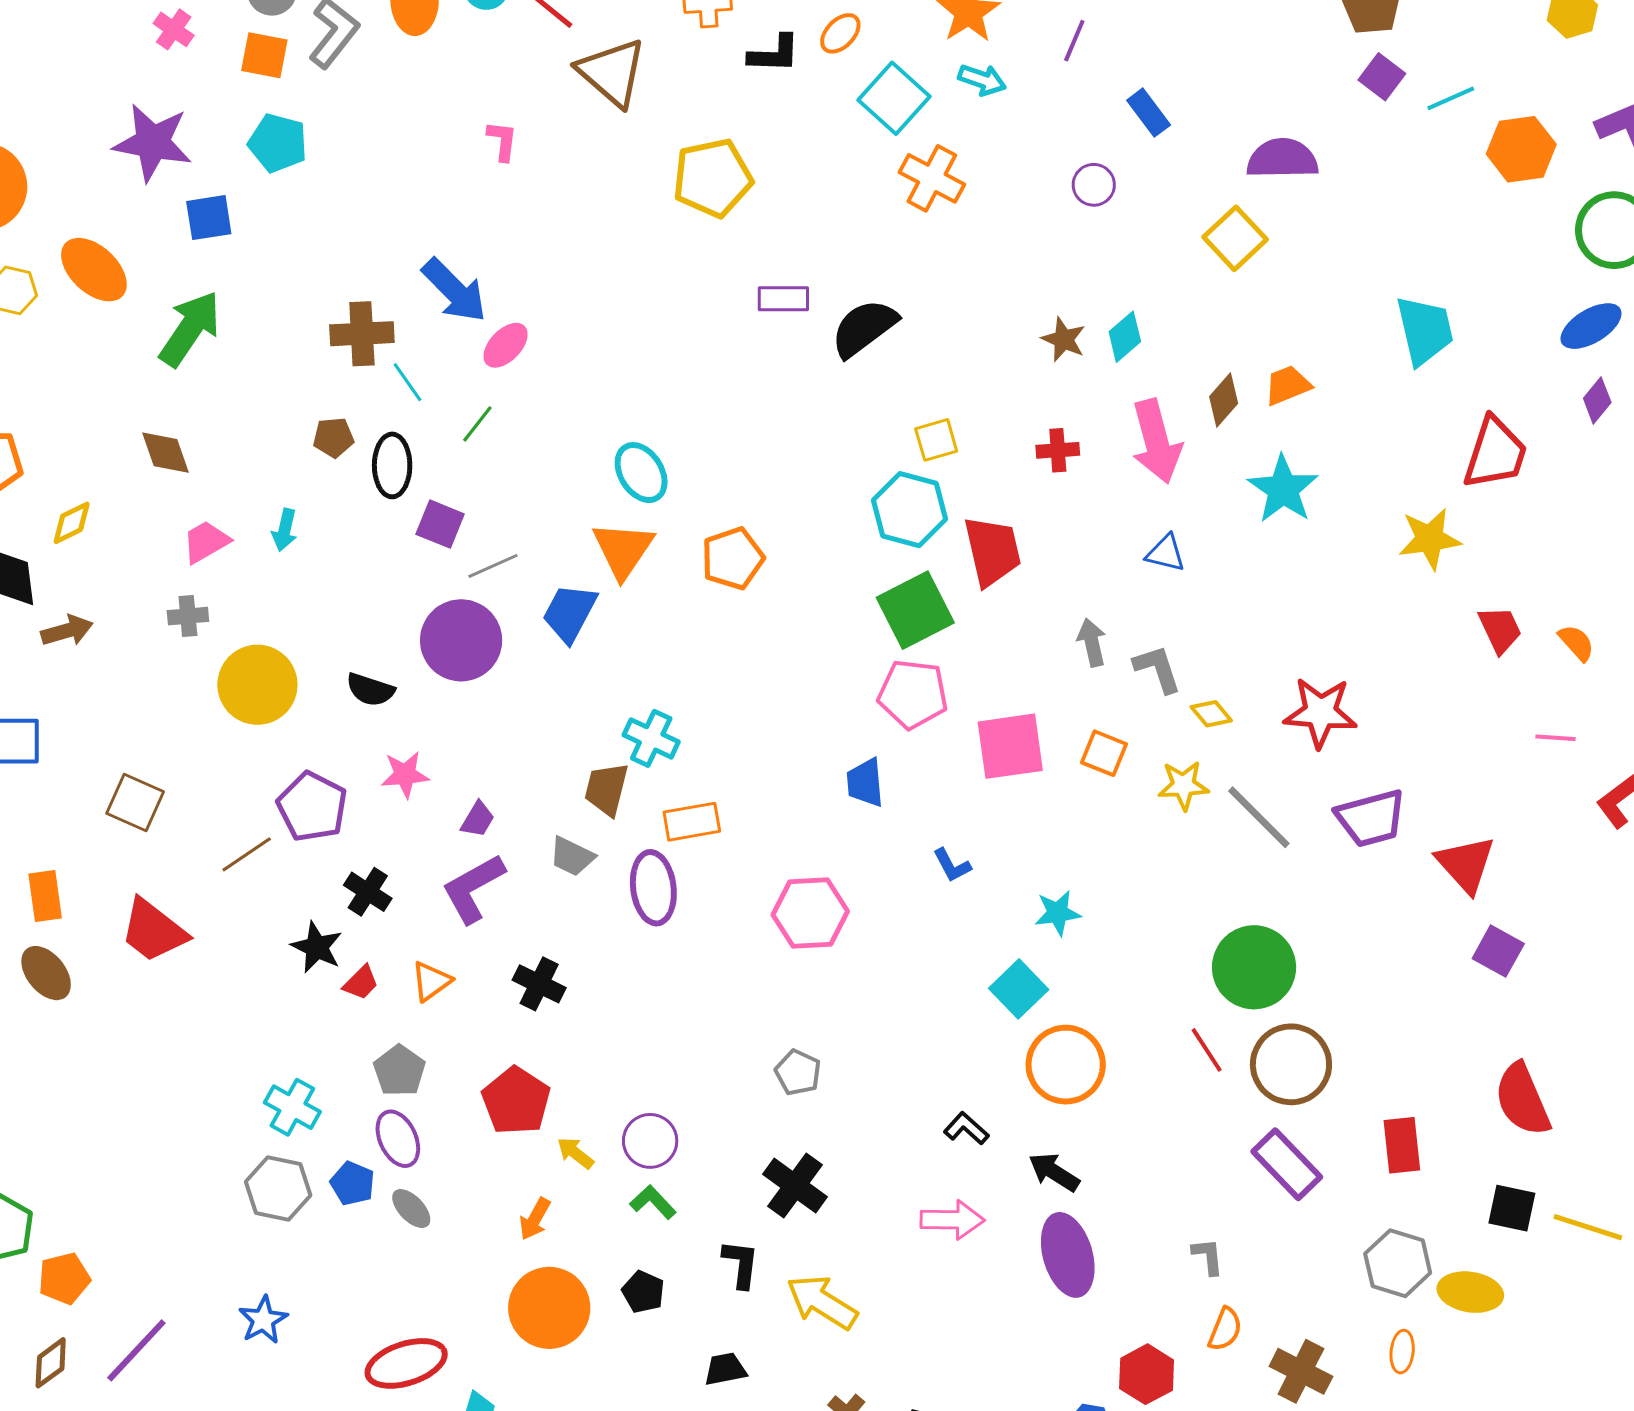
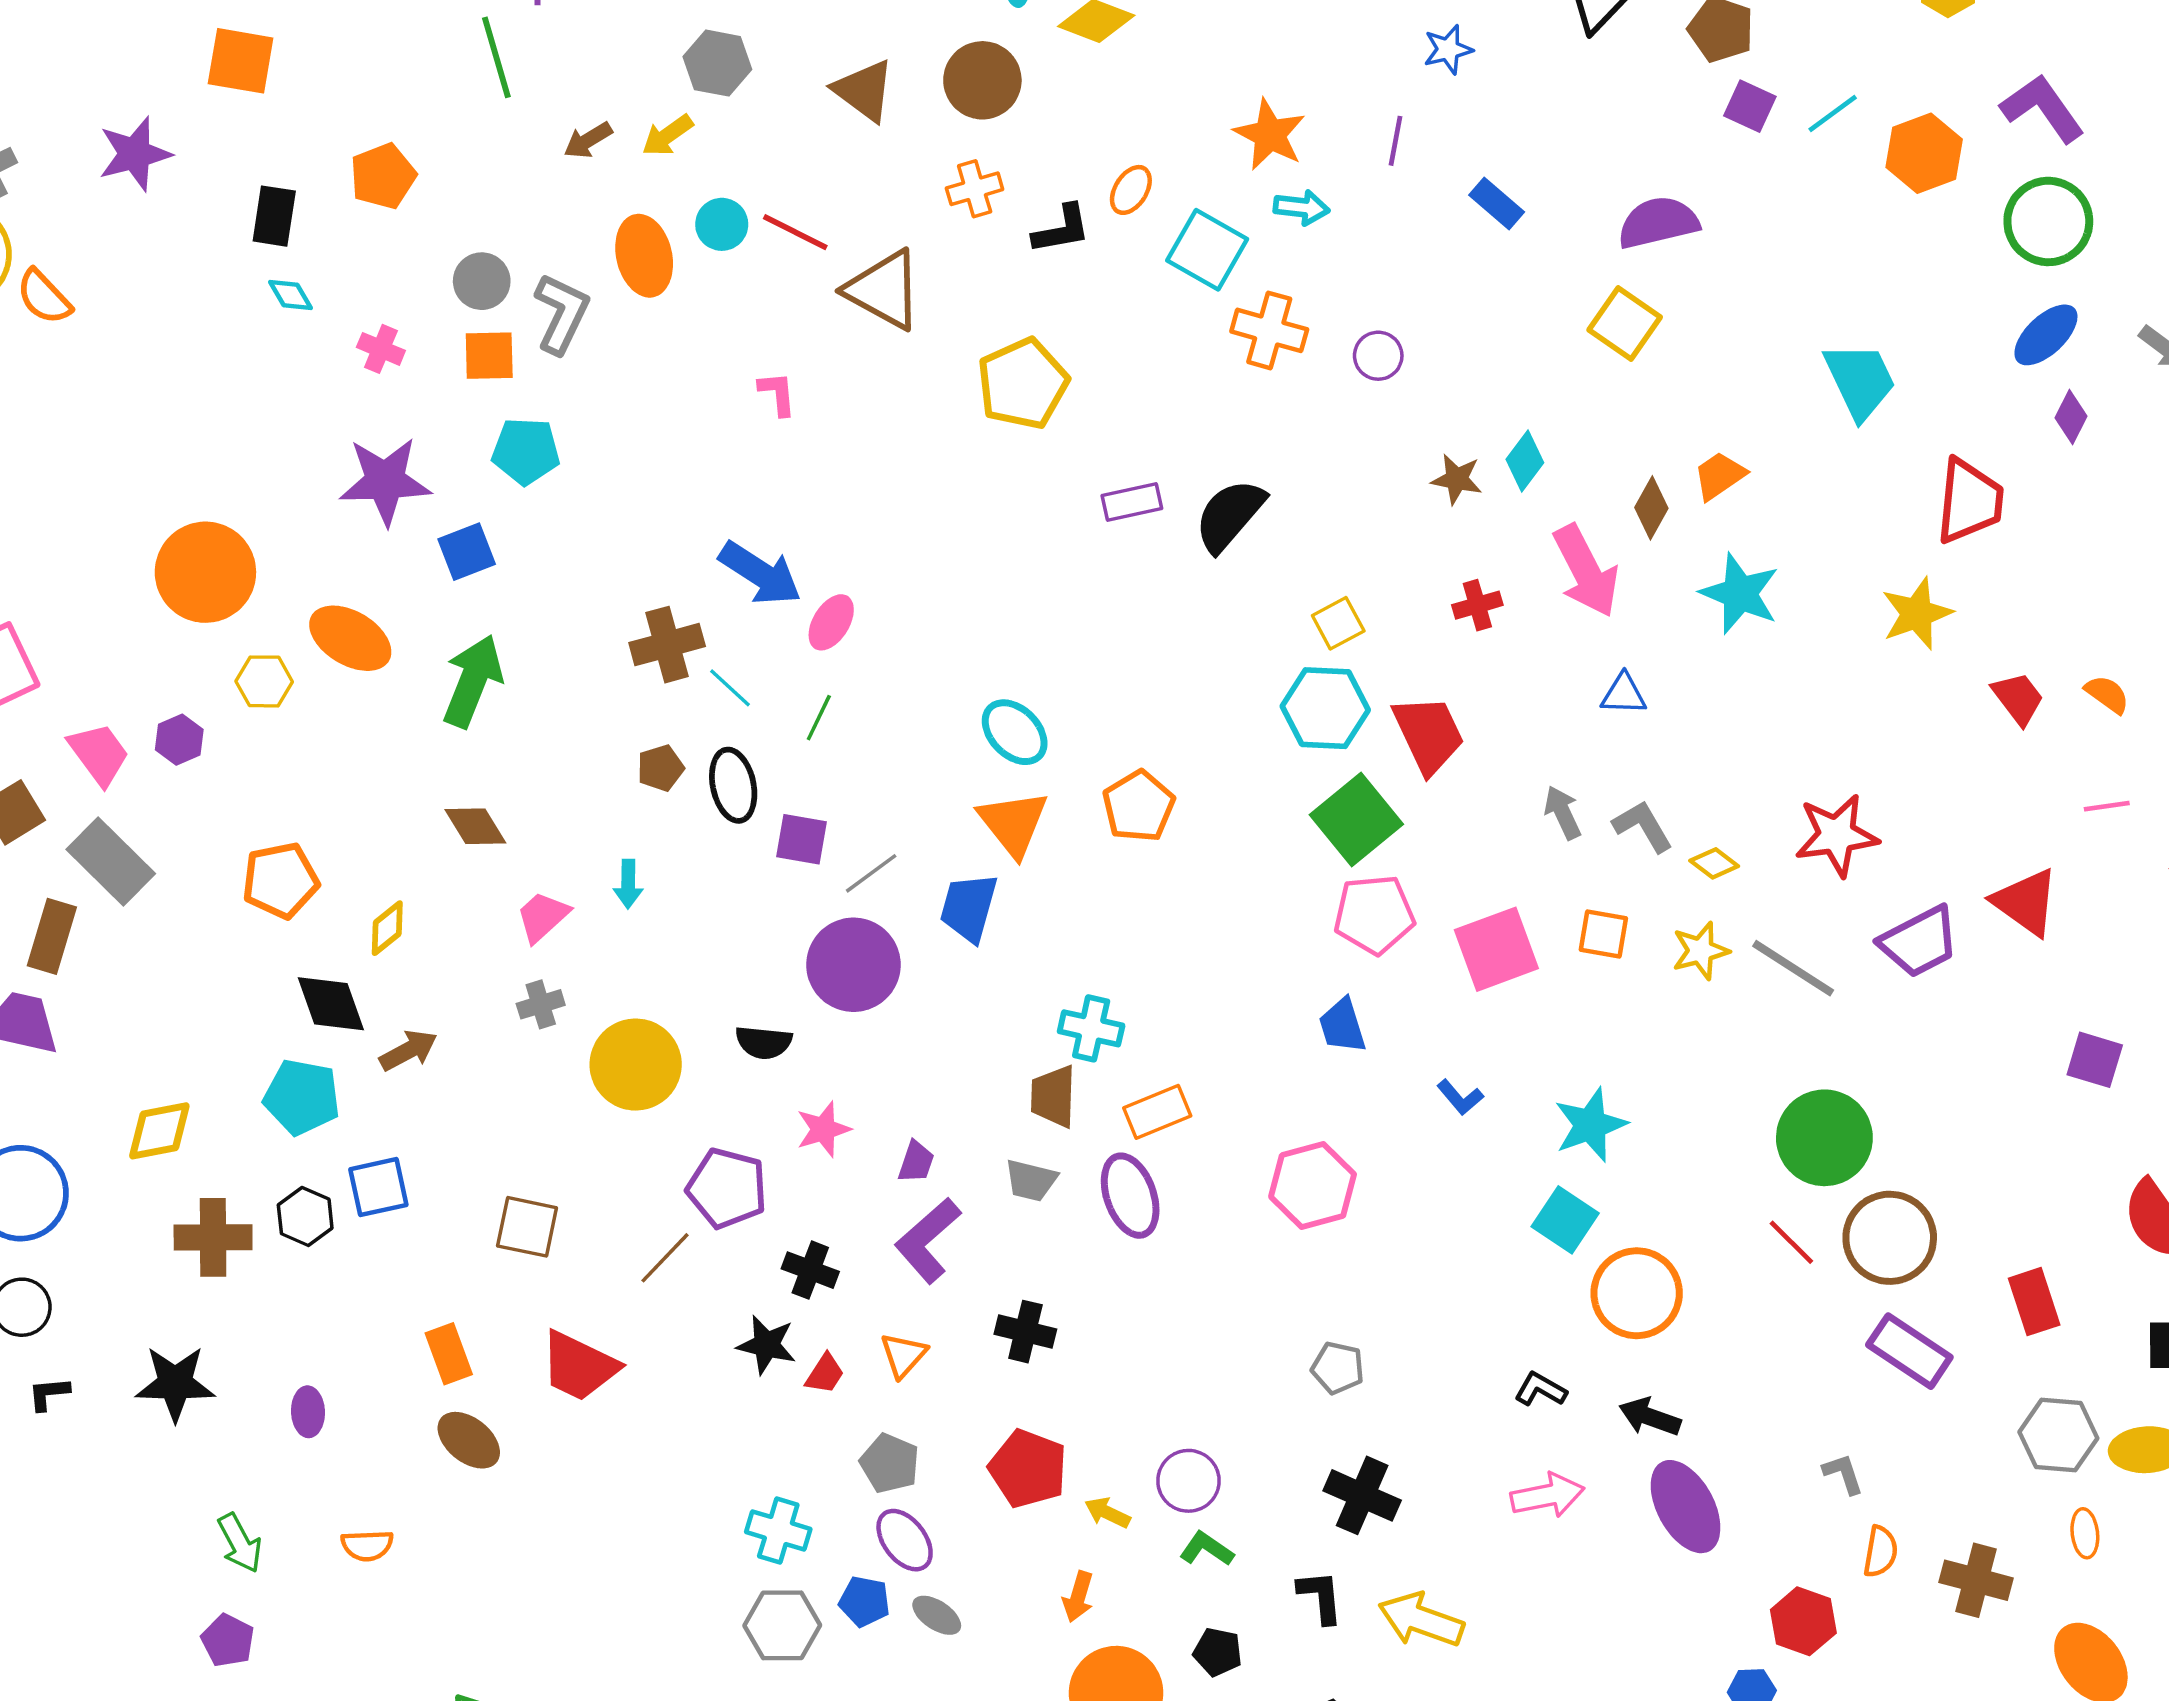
purple circle: (1094, 185) -> (1378, 356), moved
red triangle: (1466, 864) -> (2026, 902), moved
cyan star: (1058, 913) -> (1590, 1125), size x1.4

